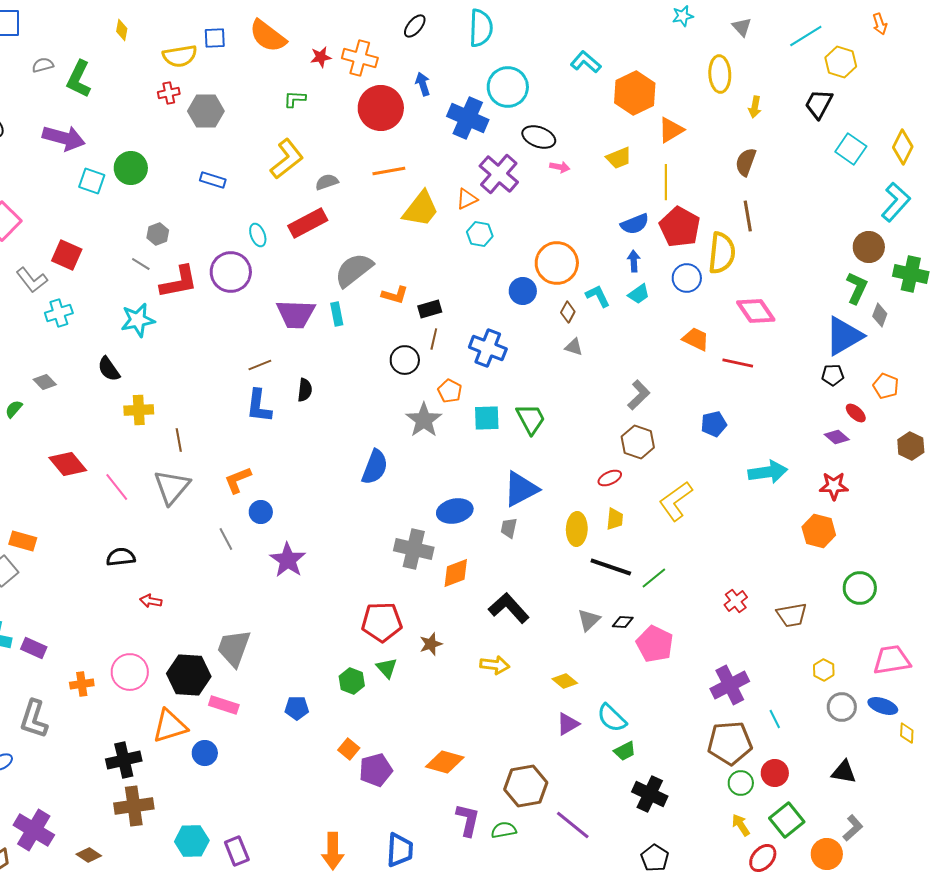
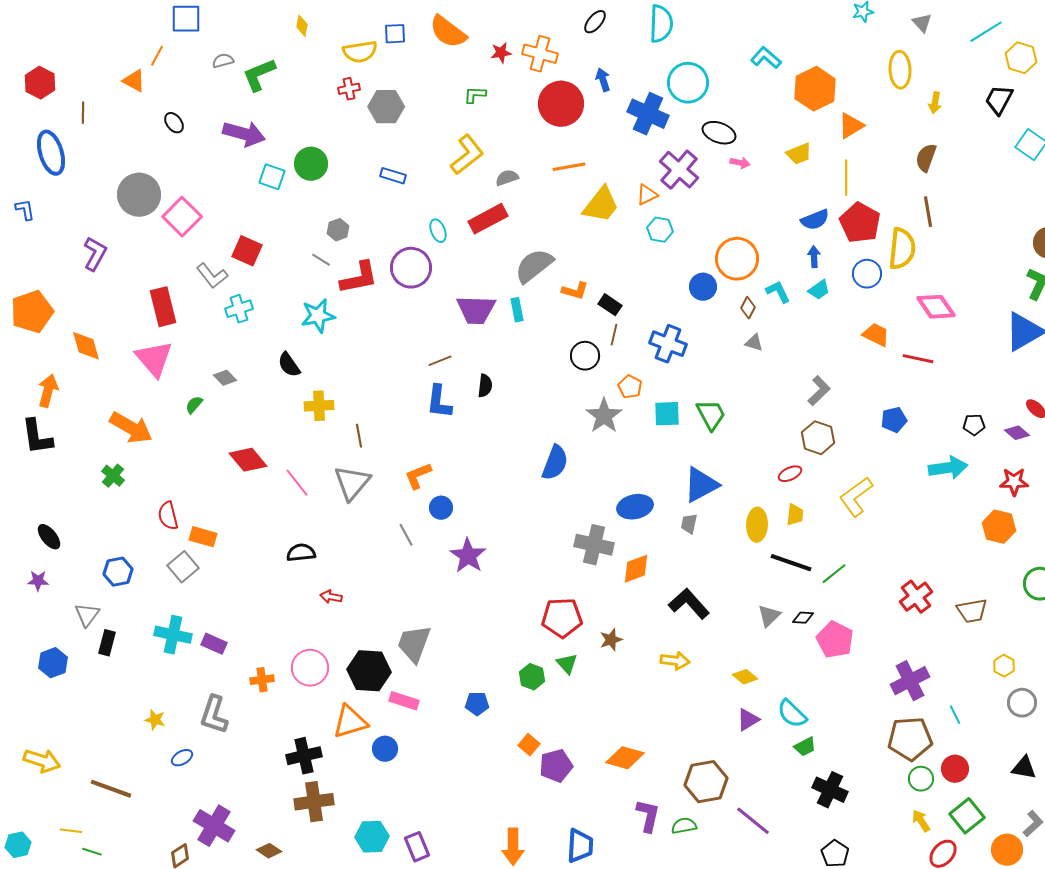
green L-shape: (79, 79) -> (259, 75), turned 42
black rectangle: (430, 309) -> (610, 305), turned 50
black pentagon: (833, 375) -> (974, 425), moved
red cross: (736, 601) -> (916, 597), size x1.4

